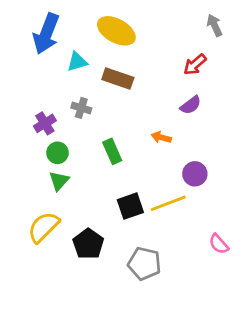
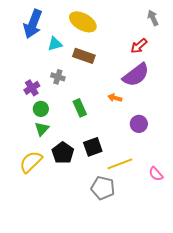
purple semicircle: (191, 105) -> (136, 75), size x1.8
yellow line: (168, 203) -> (120, 164), moved
black pentagon: (88, 244) -> (63, 153), moved

